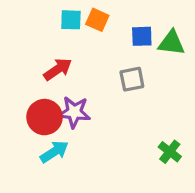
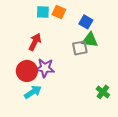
blue square: (142, 36) -> (86, 22), turned 32
green triangle: (171, 43) -> (90, 40), moved
red arrow: (58, 69) -> (35, 42), turned -30

